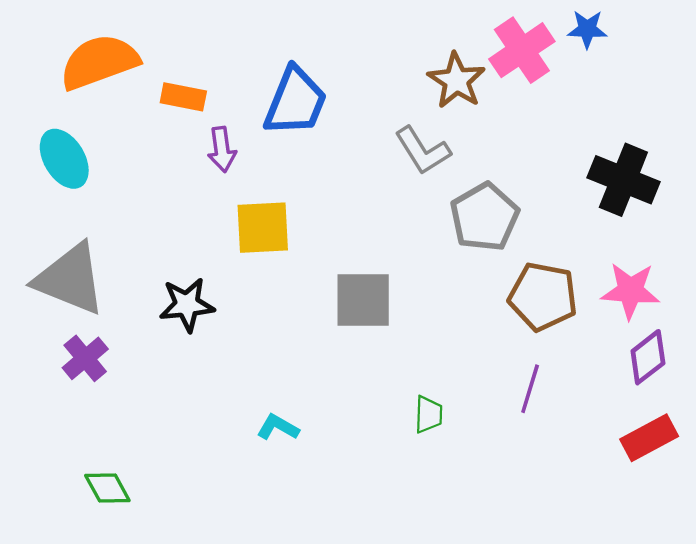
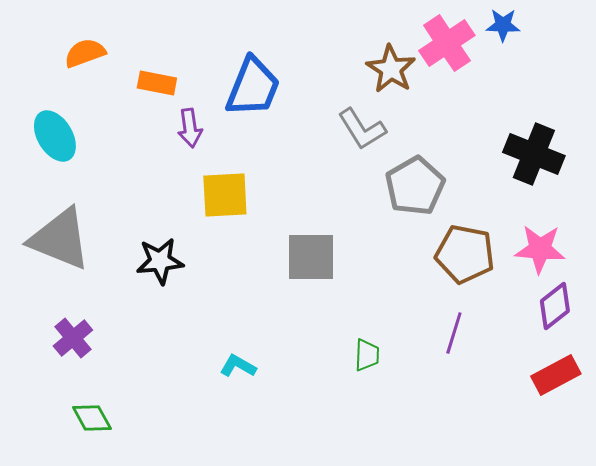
orange semicircle: (99, 62) -> (85, 53), size x0.6
purple cross: (85, 358) -> (73, 338), moved

